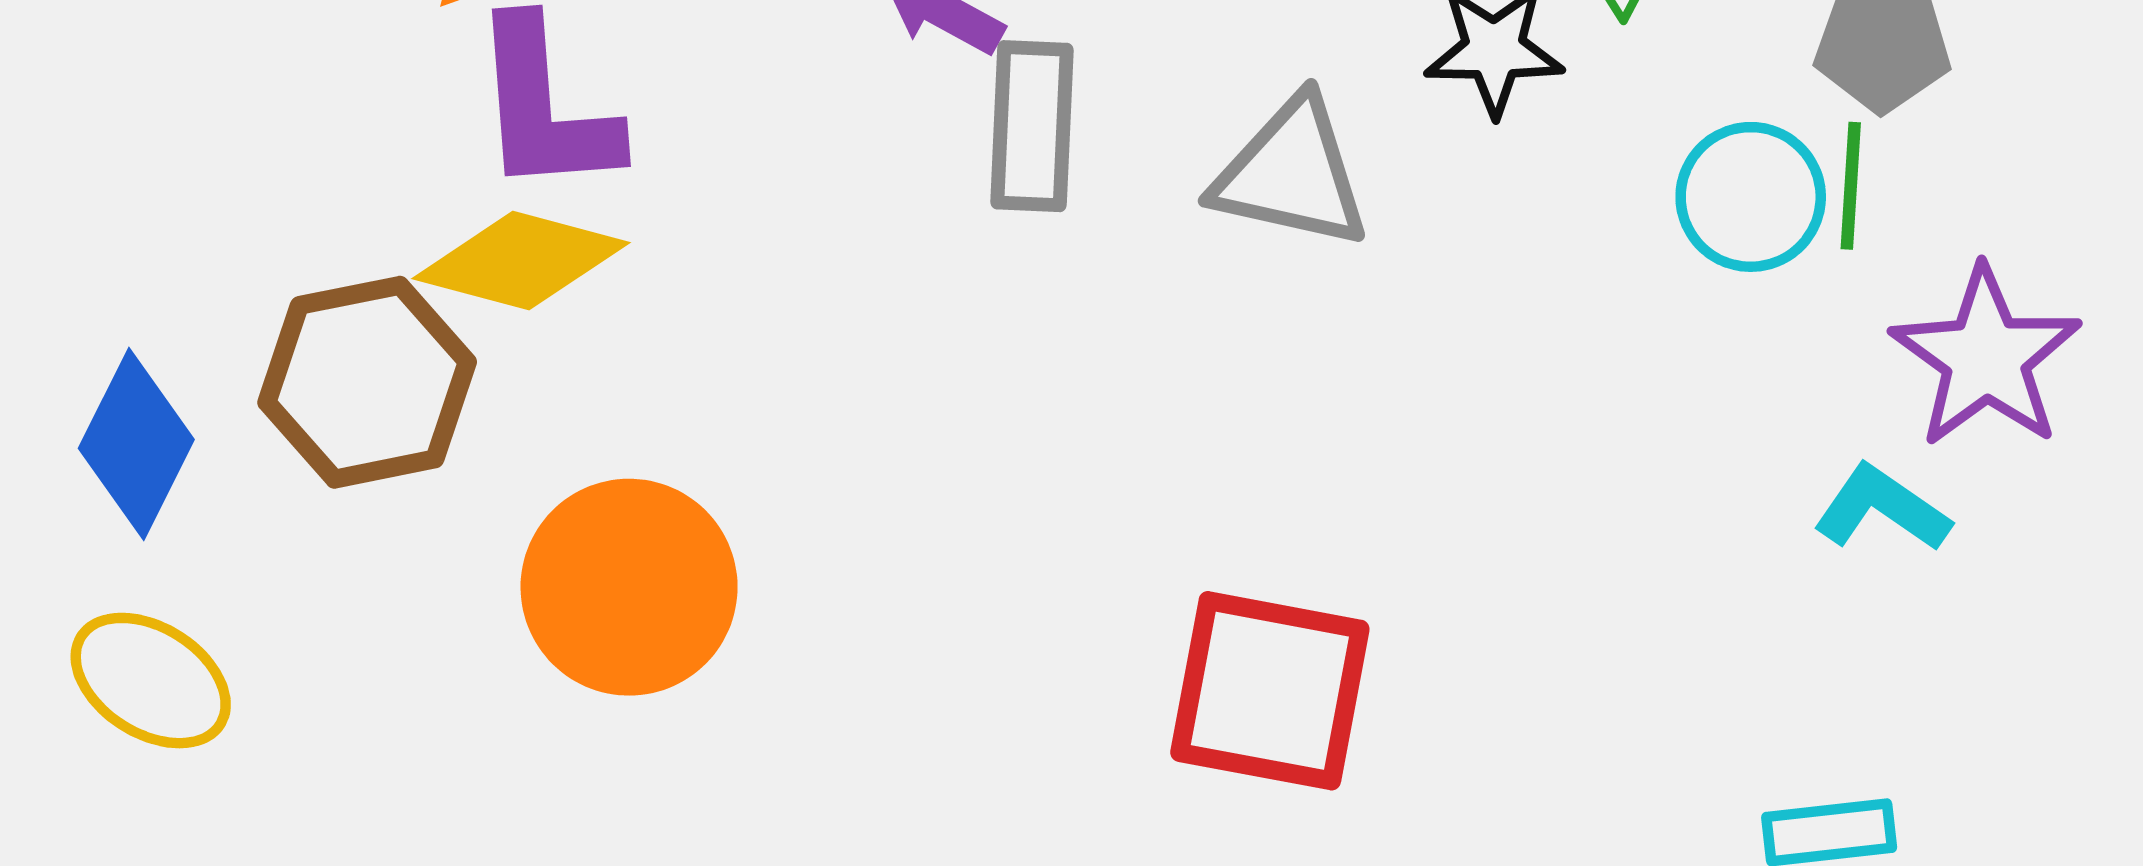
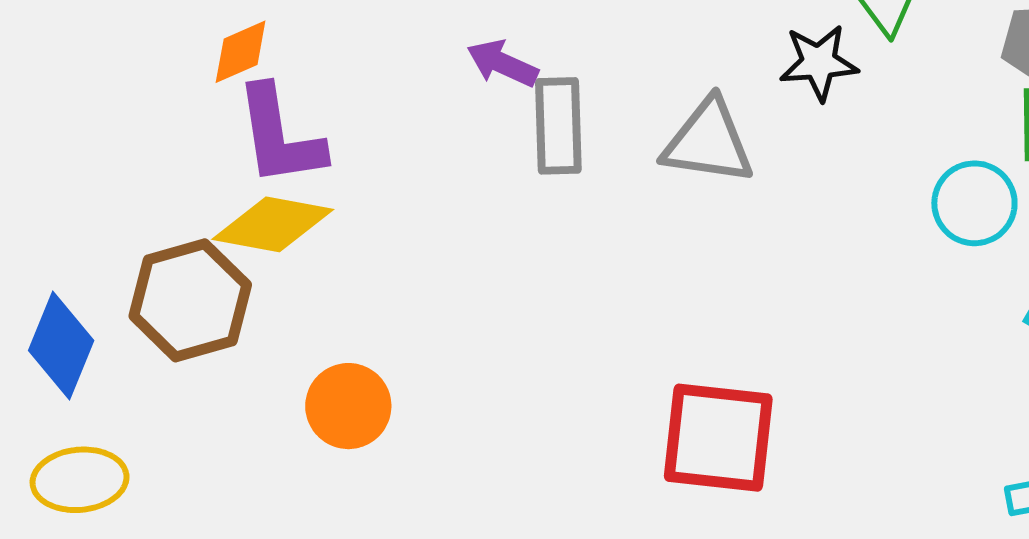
cyan circle: (1751, 197) -> (974, 203), moved
orange circle: (629, 587) -> (348, 406), size x0.7
yellow ellipse: (151, 681) -> (80, 480), turned -34

